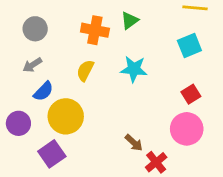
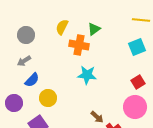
orange cross: (95, 30) -> (79, 45), moved
cyan star: (134, 69) -> (87, 75), moved
yellow semicircle: (85, 70) -> (62, 27), moved
yellow circle: (66, 116) -> (48, 98), size x0.7

